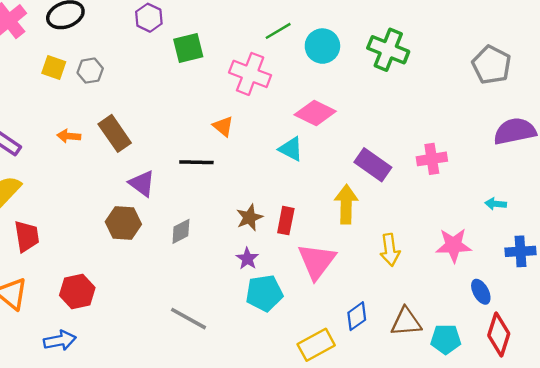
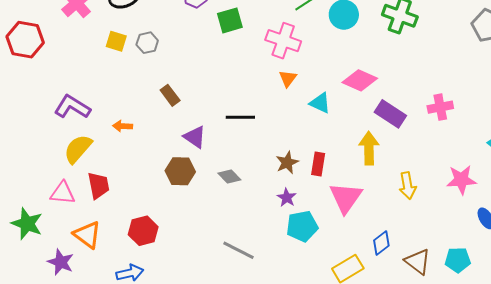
pink diamond: (315, 113) -> (360, 80), moved
orange triangle: (223, 126) -> (288, 78), moved, turned 30
brown rectangle: (115, 133) -> (170, 95), size x0.7
orange arrow: (69, 136) -> (123, 126), moved
gray diamond: (181, 231) -> (229, 176), turned 75
brown triangle: (406, 322) -> (418, 261), moved, turned 44

